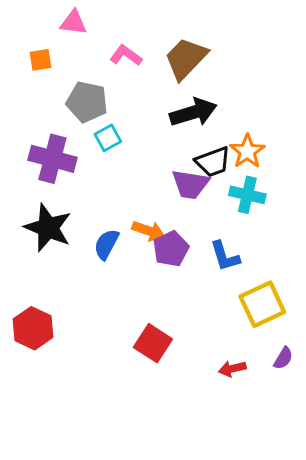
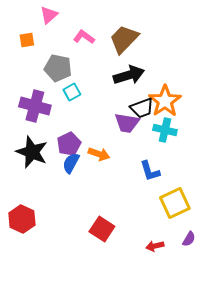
pink triangle: (73, 22) -> (49, 15), turned -48
orange star: (247, 151) -> (165, 101), size x1.4
purple pentagon: (171, 249) -> (69, 144), moved

